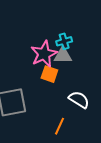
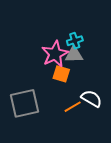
orange line: (59, 126) -> (73, 107), moved, turned 36

